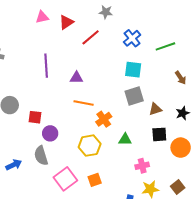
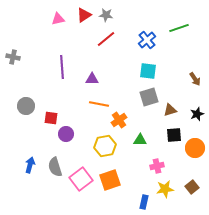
gray star: (106, 12) -> (106, 15), moved
red triangle: (66, 22) -> (84, 15), moved
green line: (165, 46) -> (179, 28), moved
gray semicircle: (41, 156) -> (55, 167), moved
blue arrow: (14, 165) -> (30, 165), turned -49
orange square: (95, 180) -> (110, 180), size x1.5

